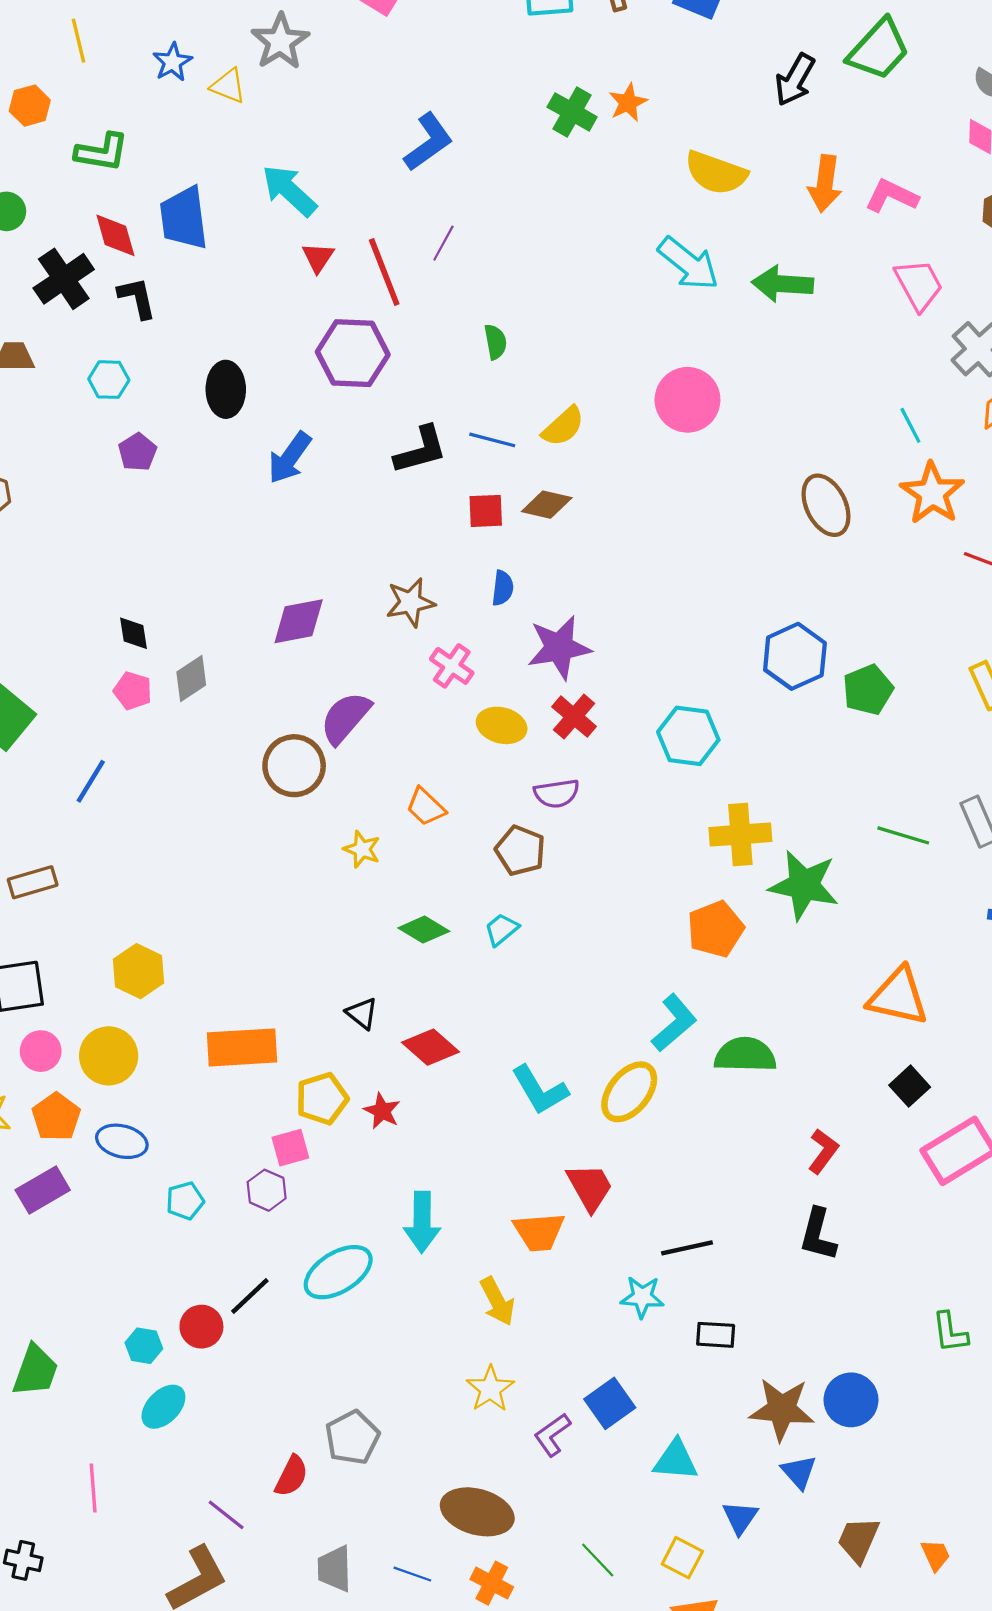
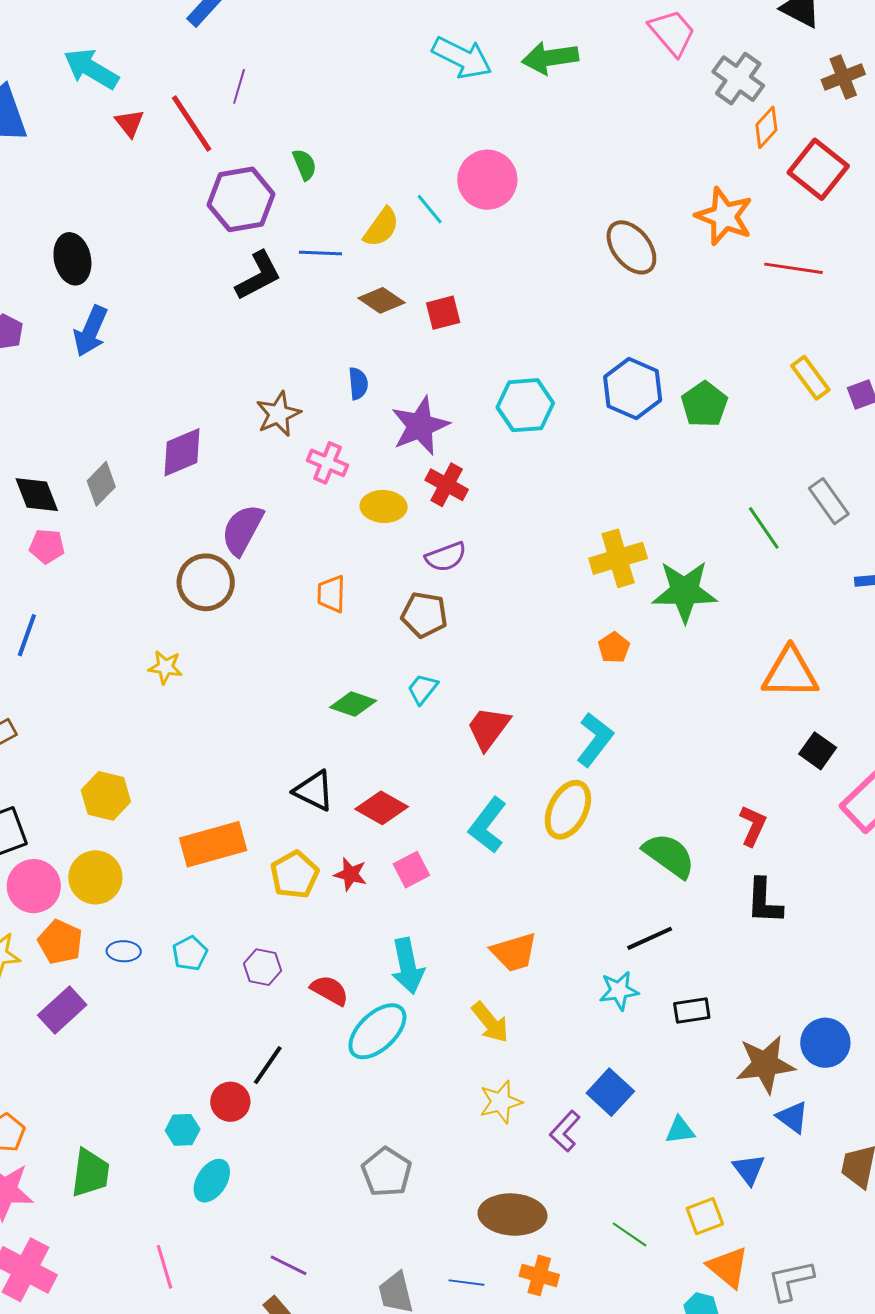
purple hexagon: (353, 353) -> (241, 199), moved
cyan line: (910, 425) -> (430, 209), moved
blue arrow: (290, 458) -> (91, 331), moved
brown diamond: (547, 505) -> (382, 300), turned 33
red square: (486, 511) -> (443, 313), moved
black diamond: (134, 633) -> (37, 495), size x1.4
gray diamond: (191, 678) -> (101, 484), moved
cyan hexagon: (688, 736) -> (525, 405), moved
orange trapezoid: (426, 807) -> (331, 594), turned 60
green line: (903, 835) -> (764, 528), turned 51
yellow star: (362, 849) -> (165, 667), moved
orange pentagon: (716, 929) -> (614, 648), size x0.6
black triangle: (362, 1013) -> (314, 791), size x1.4
pink circle: (41, 1051) -> (34, 886), size x1.4
green semicircle: (745, 1055) -> (669, 855), moved, turned 46
cyan L-shape: (540, 1090) -> (488, 825), turned 80
blue ellipse: (122, 1141) -> (124, 951), size x0.7
pink square: (290, 1148) -> (411, 870), moved
red trapezoid: (590, 1187) -> (488, 728), moved, turned -102
cyan pentagon: (185, 1201) -> (190, 953), moved
cyan ellipse: (338, 1272) -> (377, 1031), moved
yellow star: (490, 1389) -> (501, 1102), turned 30
cyan triangle: (676, 1460) -> (680, 1130), size x0.7
red semicircle: (291, 1476) -> (330, 990), moved, turned -75
yellow square: (682, 1558) -> (705, 1216), turned -36

